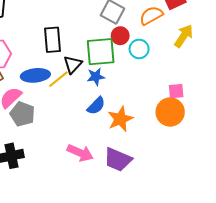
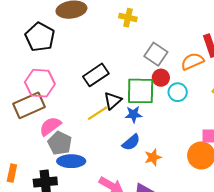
black rectangle: (53, 40) -> (96, 75), turned 55
blue ellipse: (35, 75) -> (71, 161), moved
orange star: (120, 119) -> (153, 157), size x0.7

